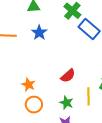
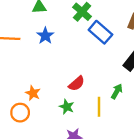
green star: (66, 103) -> (67, 107), moved
orange circle: (34, 105) -> (20, 113), moved

